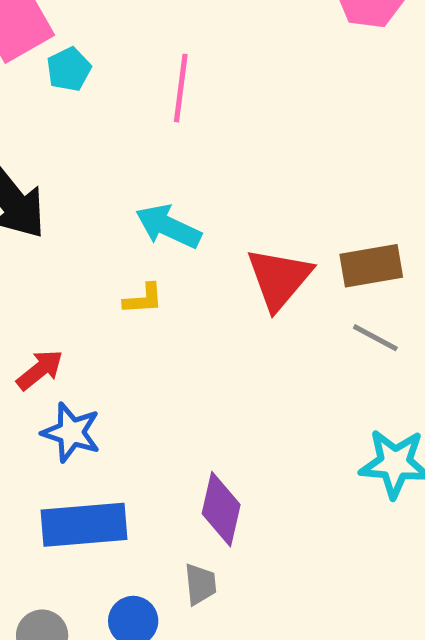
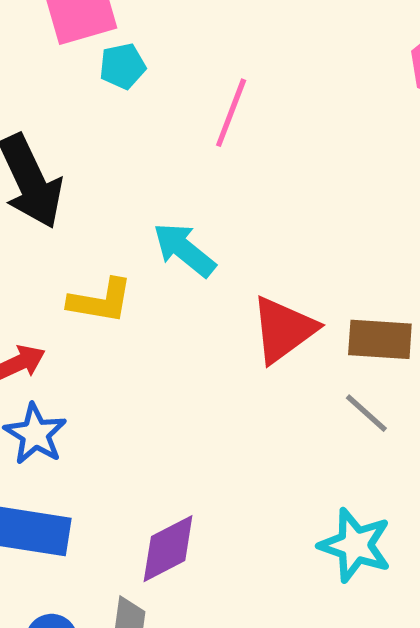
yellow L-shape: (143, 299) -> (100, 301), moved, size x1.5
purple diamond: (221, 509) -> (168, 549), turned 36

